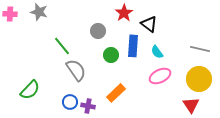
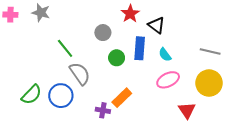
blue circle: (70, 102) -> (61, 96), moved, size x1.5
red triangle: (191, 105) -> (187, 110), moved
purple cross: (88, 106) -> (103, 110), moved

